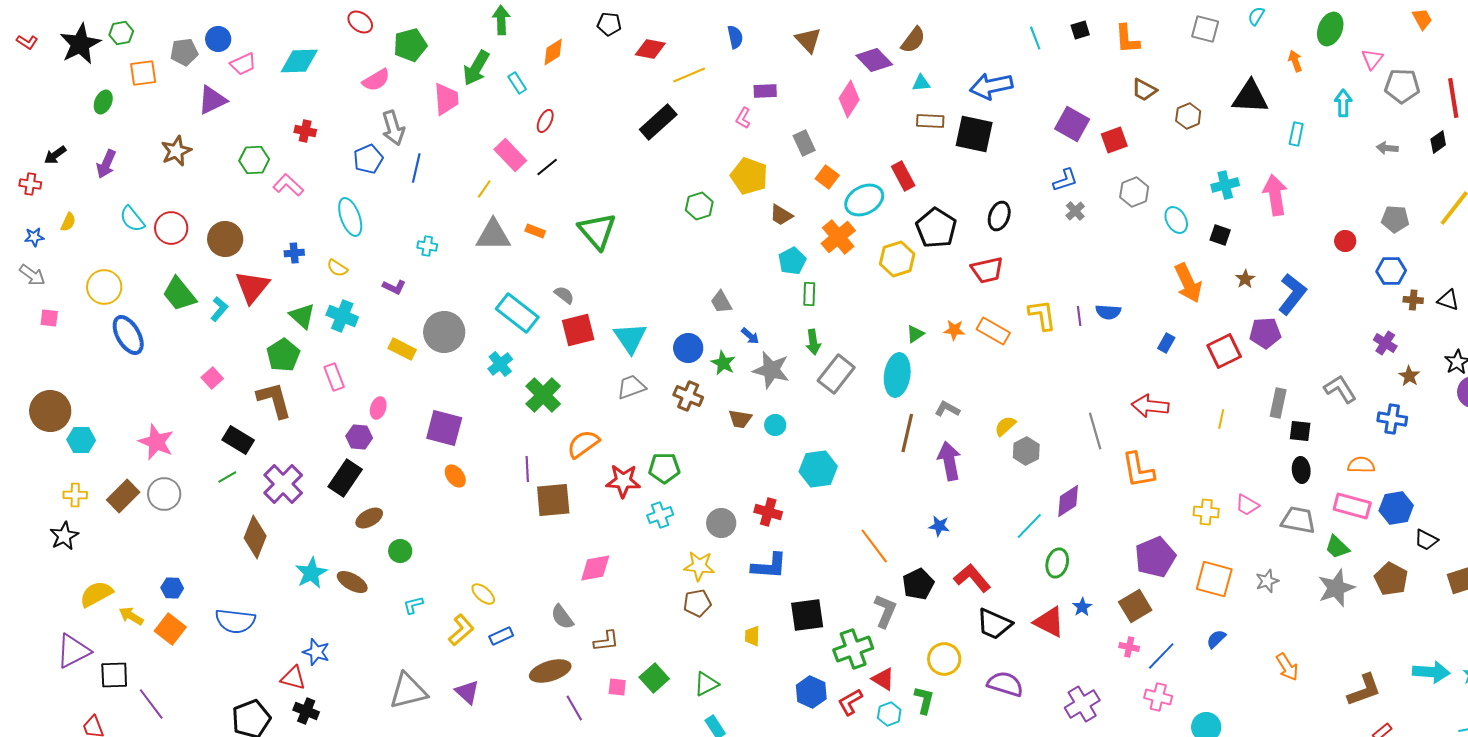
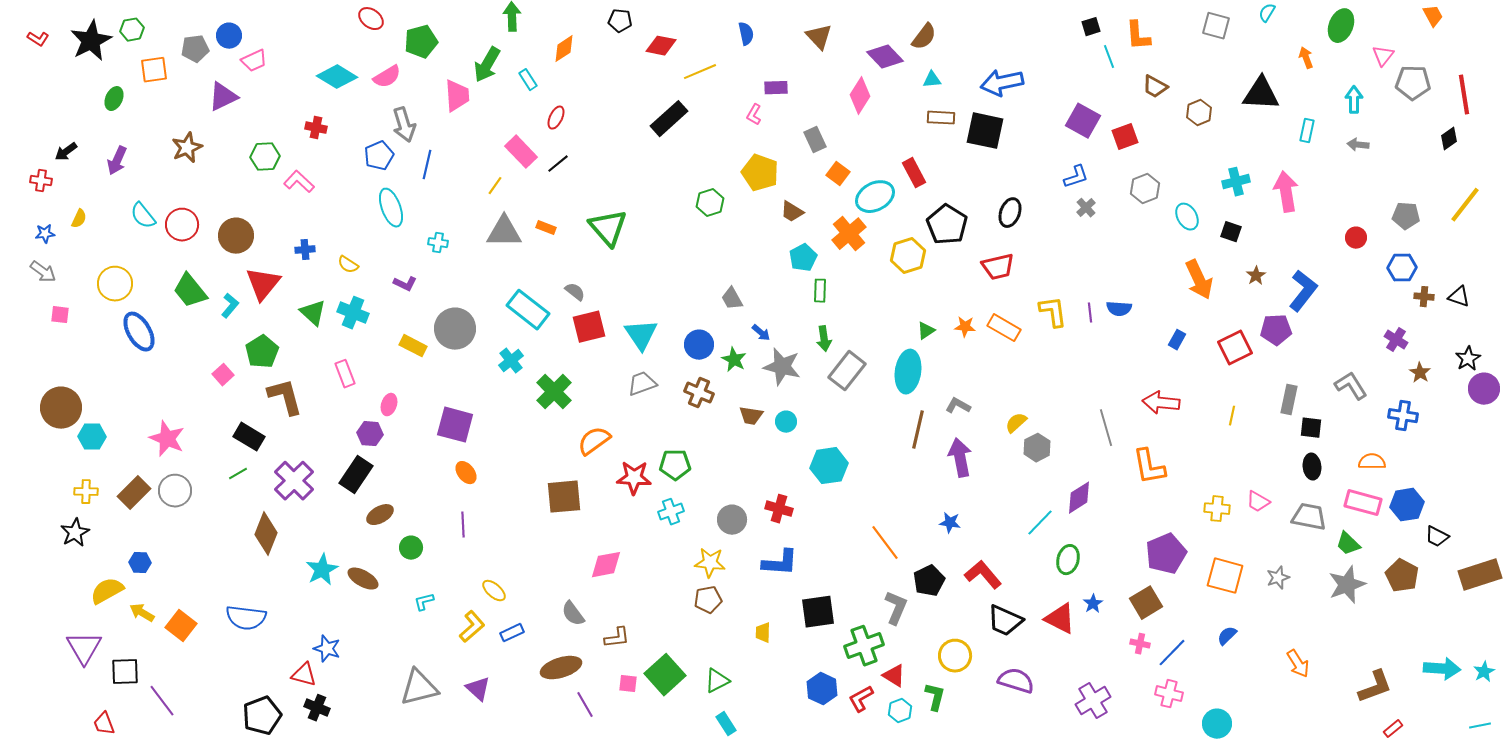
cyan line: (1035, 38) -> (1109, 57), moved
cyan diamond: (299, 61) -> (337, 77), moved, turned 33
gray arrow: (1387, 148) -> (1358, 145), moved
cyan ellipse: (350, 217) -> (391, 208), moved
green pentagon: (283, 355) -> (262, 352), moved
purple line: (527, 469) -> (463, 525), moved
blue hexagon: (172, 588) -> (140, 563), moved
purple triangle: (73, 651) -> (84, 648), turned -33
green square: (654, 678) -> (665, 675), size x1.4

